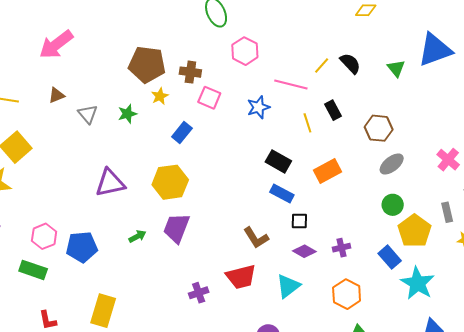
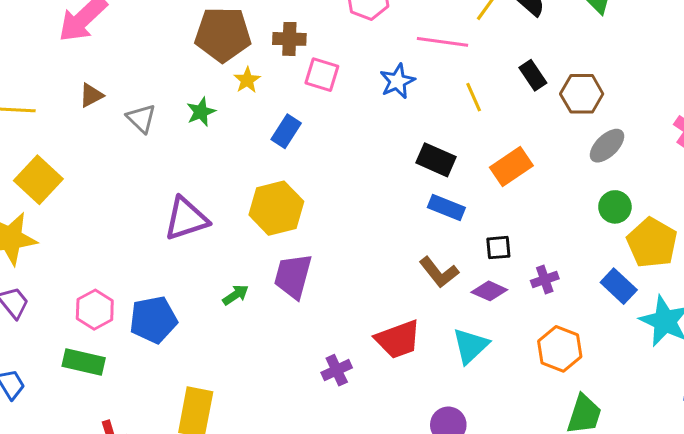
black rectangle: (333, 110) -> (533, 75), moved
black square: (299, 221) -> (498, 248), moved
brown L-shape: (256, 238) -> (439, 272), moved

